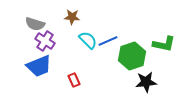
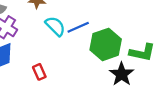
green L-shape: (164, 44) -> (142, 52), moved
black star: (146, 82) -> (122, 74), turned -30

